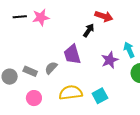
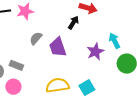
gray semicircle: (51, 68) -> (36, 38), moved
pink circle: (34, 98) -> (13, 87), moved

